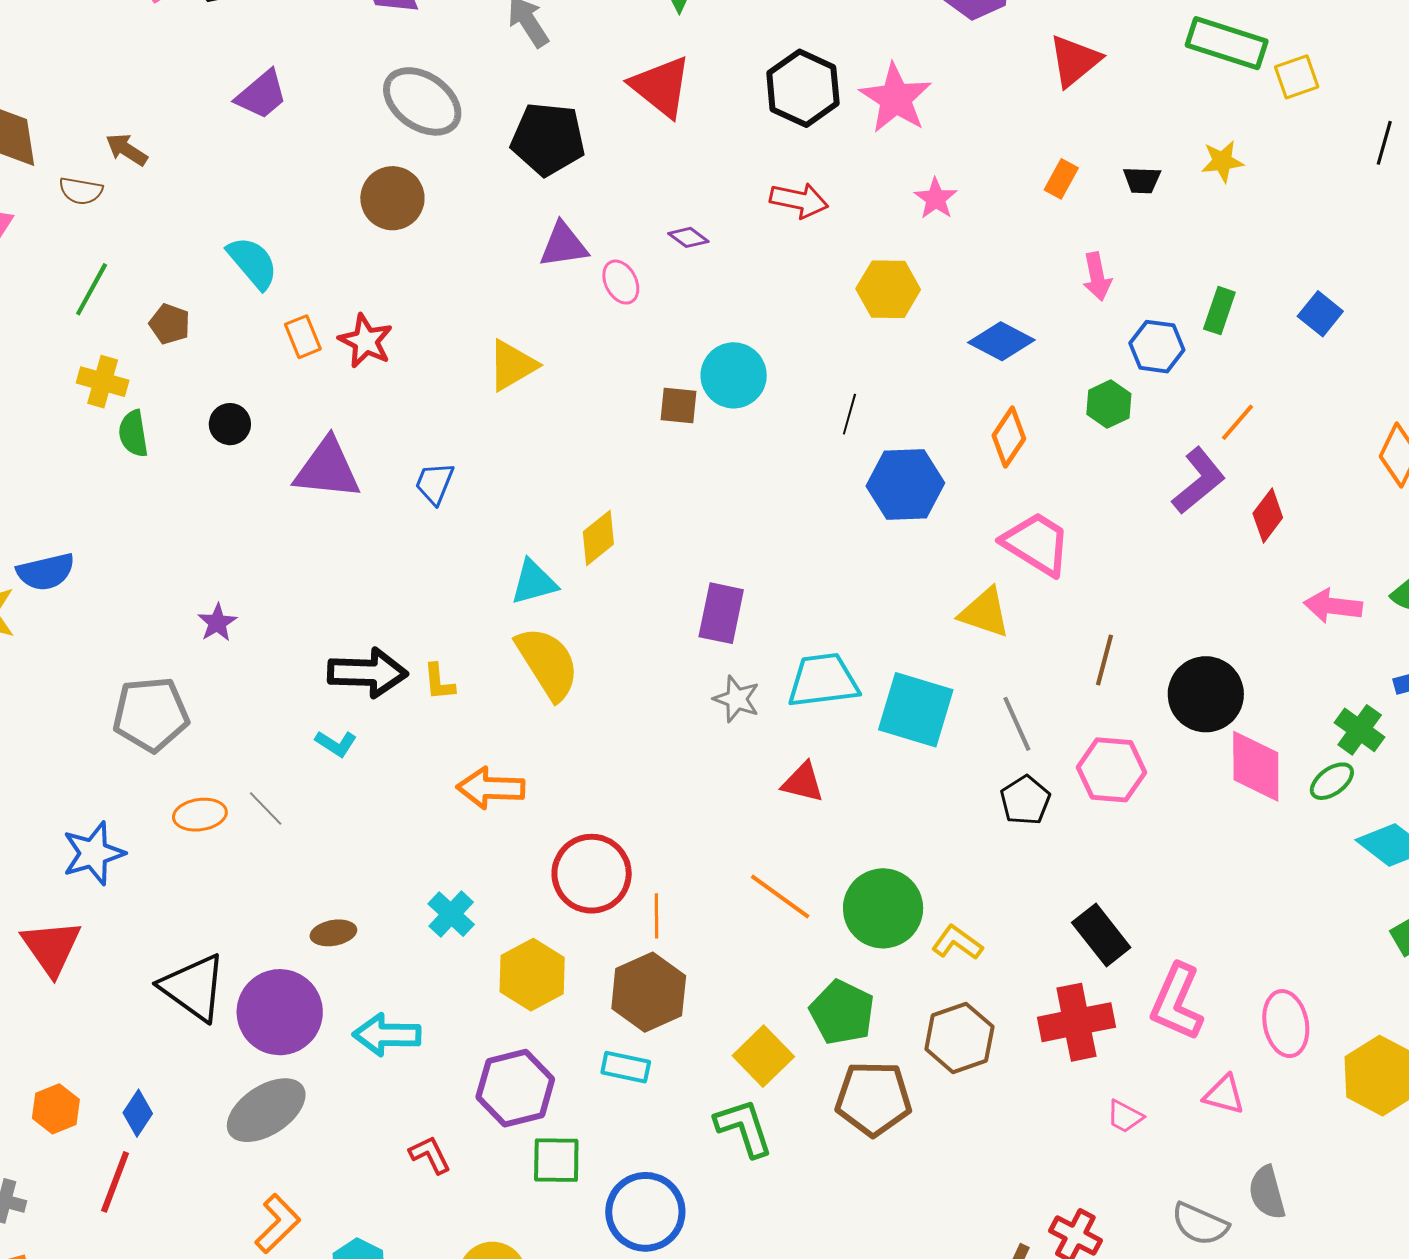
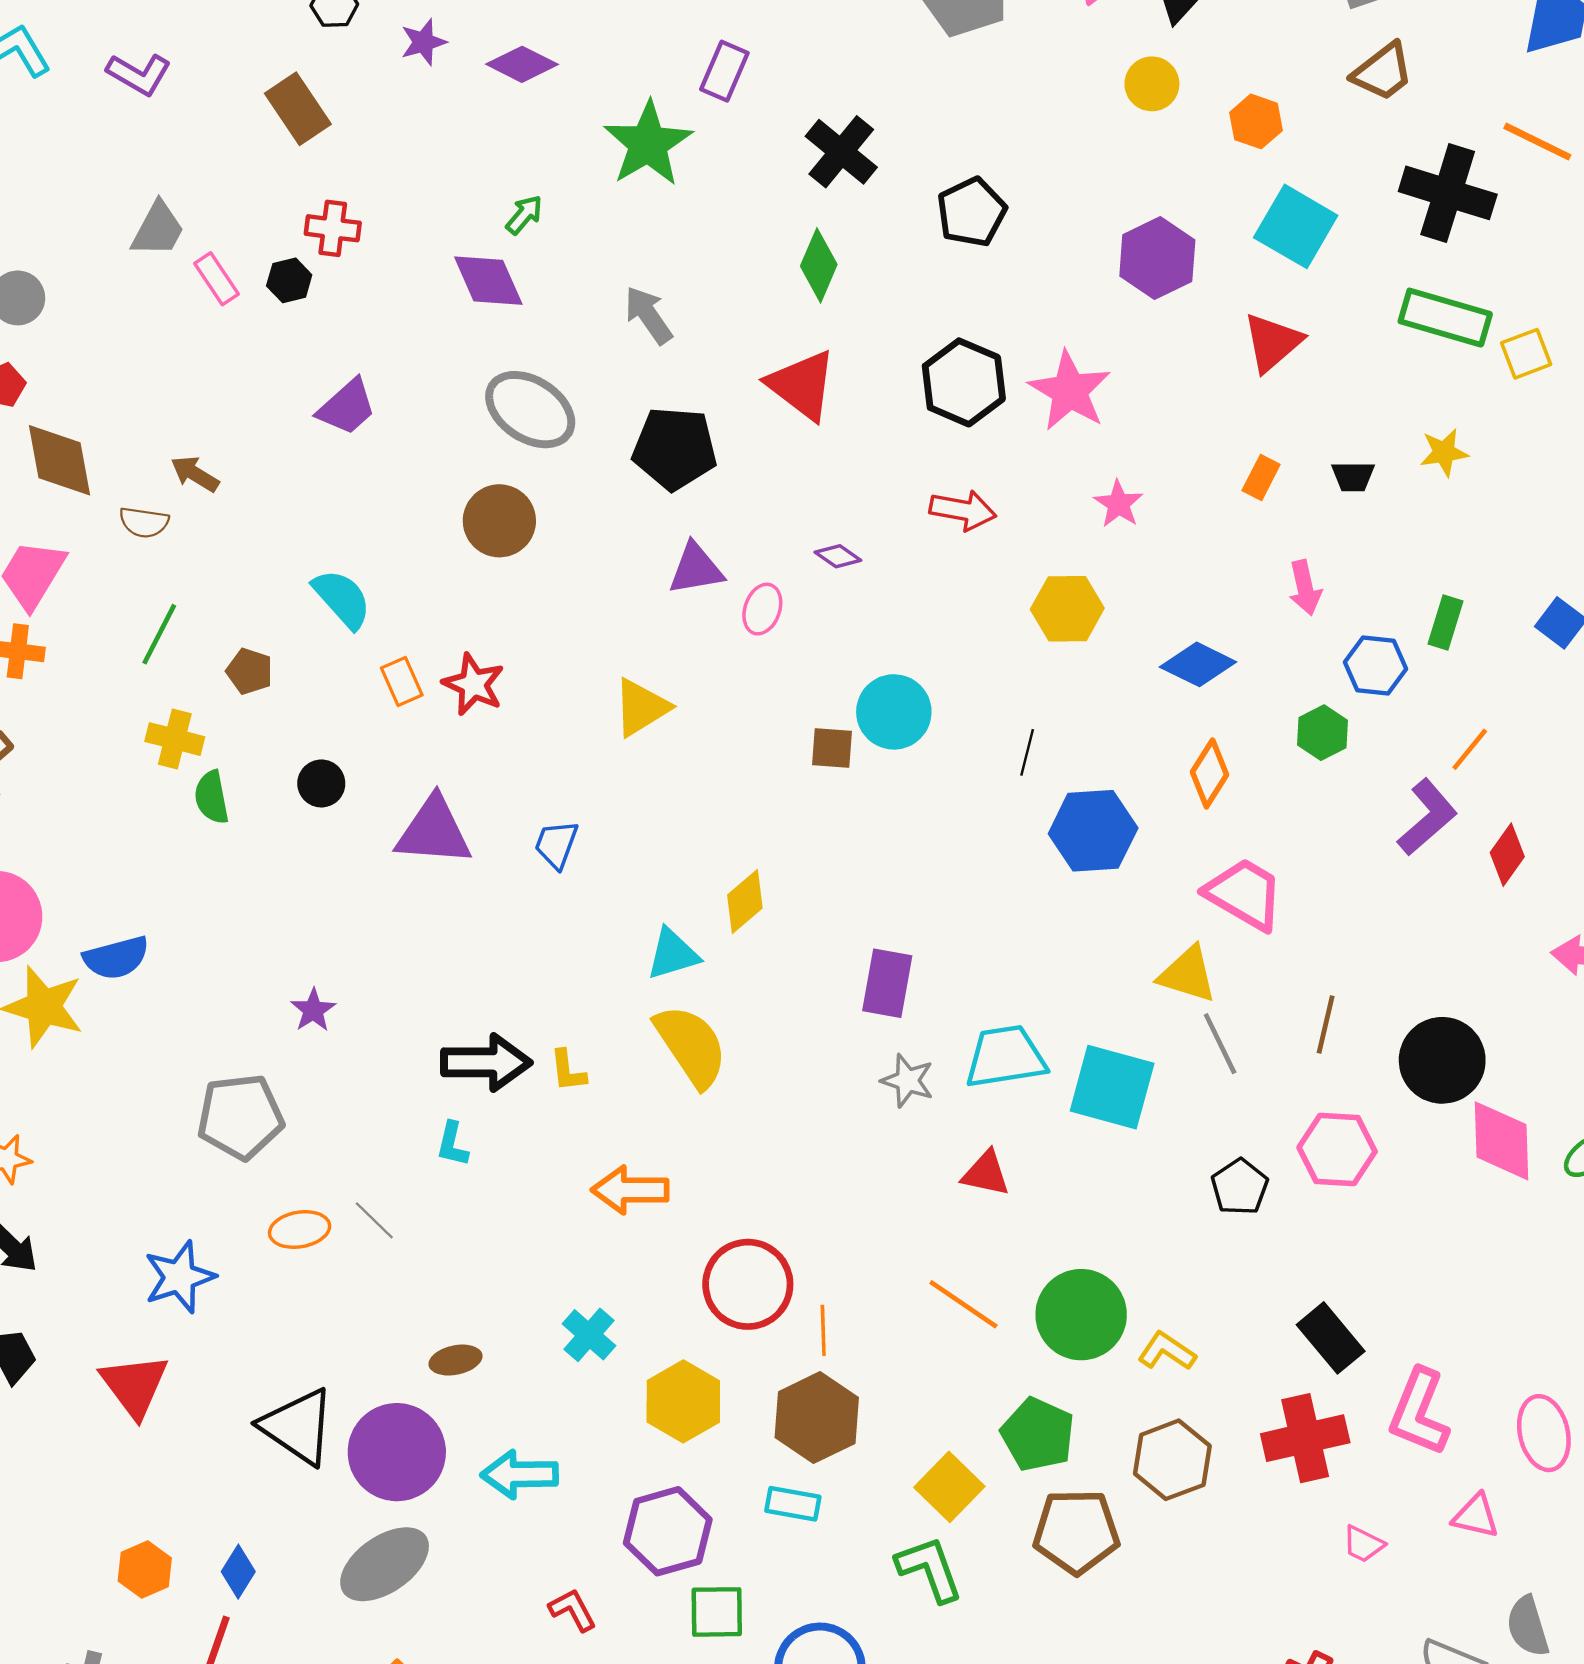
pink ellipse: (621, 282) -> (762, 609), turned 48
gray line: (1017, 724) -> (1220, 1044), moved
cyan L-shape: (336, 743) -> (452, 1144), turned 72

